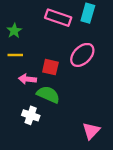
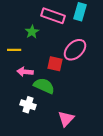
green star: (14, 31) -> (32, 32), moved
red square: (50, 67) -> (55, 64), moved
pink triangle: (91, 131) -> (66, 119), moved

